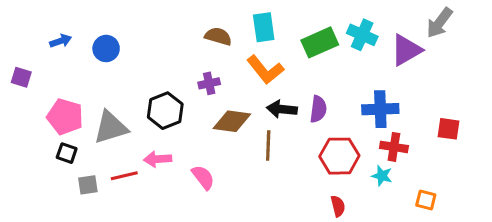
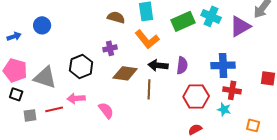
blue arrow: (61, 41) -> (14, 36), moved
gray triangle: (111, 127) -> (45, 77), turned 35
red semicircle: (338, 206) -> (195, 129), turned -104

